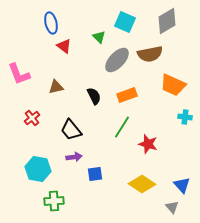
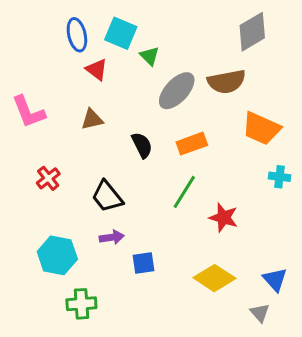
cyan square: (125, 22) -> (121, 33), moved
brown triangle: (56, 87) -> (92, 119), moved

